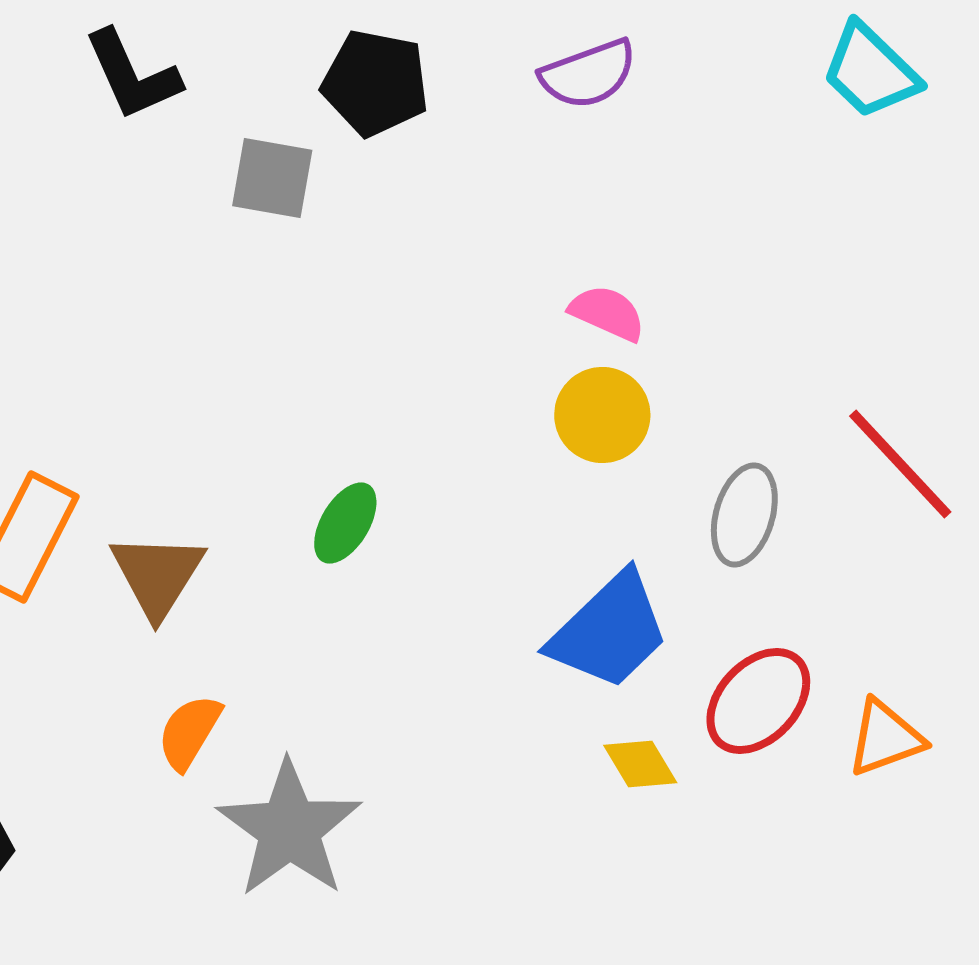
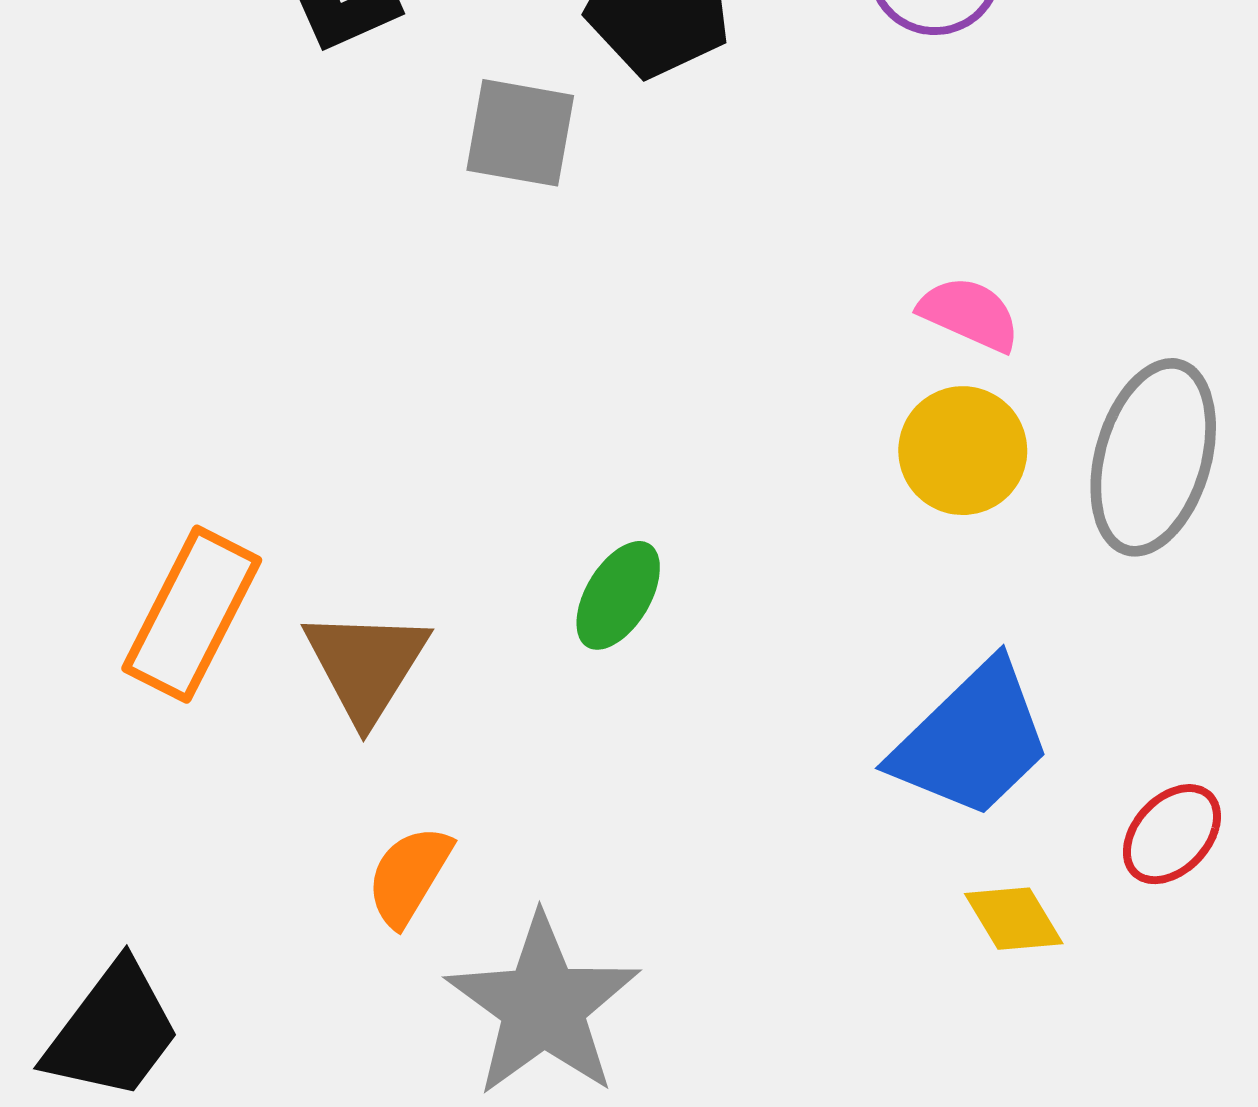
gray ellipse: (744, 515) -> (1153, 457), moved, size x1.4
red ellipse: (758, 701) -> (1172, 834), size x0.7

